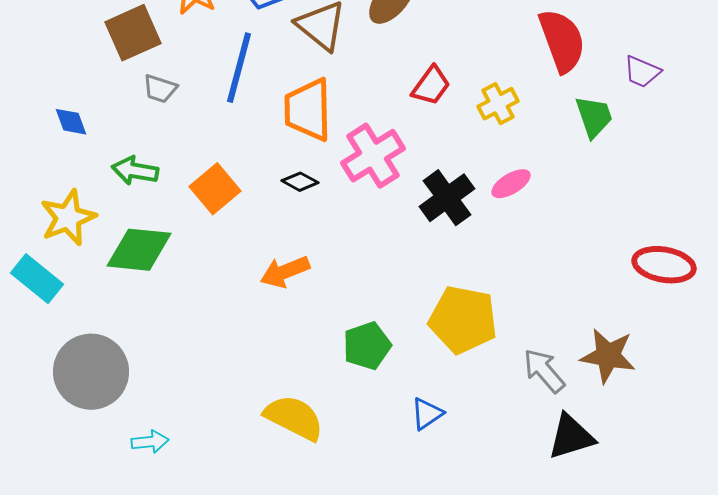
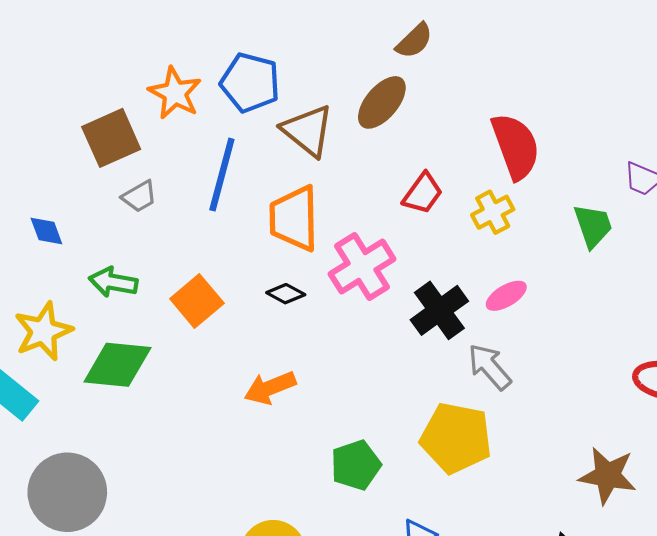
red semicircle: (562, 41) -> (516, 146), moved
gray trapezoid: (160, 89) -> (139, 196), turned -48
gray arrow: (544, 371) -> (490, 367), moved

